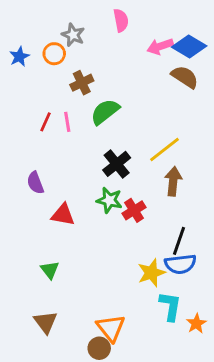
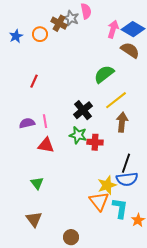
gray star: (73, 35) -> (71, 18), moved
pink arrow: (160, 46) -> (113, 29), turned 126
brown cross: (82, 83) -> (59, 23), moved, turned -35
green semicircle: (105, 112) -> (104, 74), moved
pink line: (67, 122) -> (45, 121), moved
purple semicircle: (35, 183) -> (27, 123), turned 98
red cross: (134, 210) -> (95, 142), turned 35
orange triangle: (111, 328) -> (99, 201), moved

